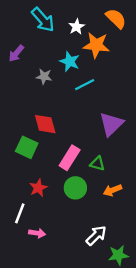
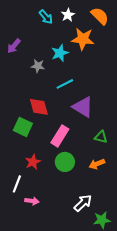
cyan arrow: (43, 20) -> (46, 17), moved, size x0.7
white star: (77, 27) -> (68, 15), moved
cyan star: (70, 61) -> (60, 53), turned 30
cyan line: (85, 85) -> (65, 84), moved
purple triangle: (111, 124) -> (83, 107), moved, turned -45
green triangle: (97, 164) -> (101, 137), moved

